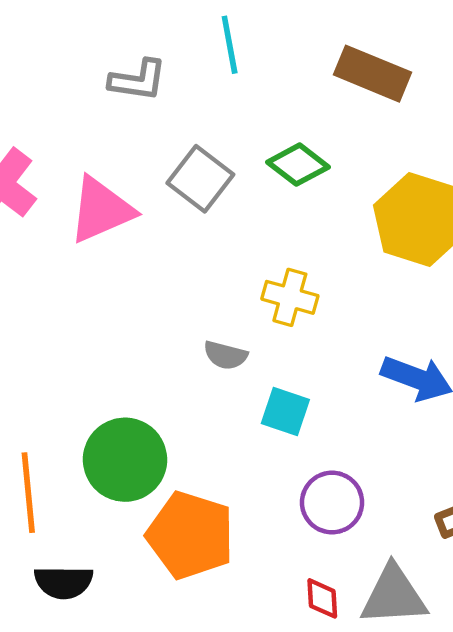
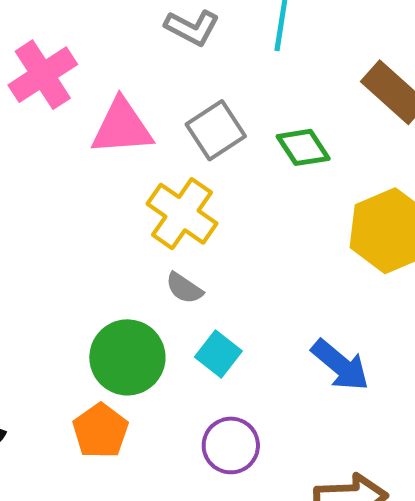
yellow cross: (290, 297) -> (182, 214), moved, size x1.4
green circle: (125, 460) -> (127, 357), moved
orange pentagon: (190, 535) -> (100, 431), size x0.7

